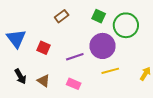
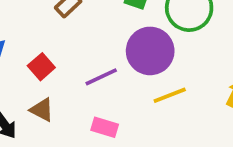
red square: (44, 48) -> (41, 67), turned 32
brown triangle: (44, 81) -> (42, 110), moved

